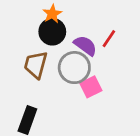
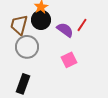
brown trapezoid: (36, 65) -> (19, 25), moved
gray circle: (74, 68) -> (27, 47), moved

